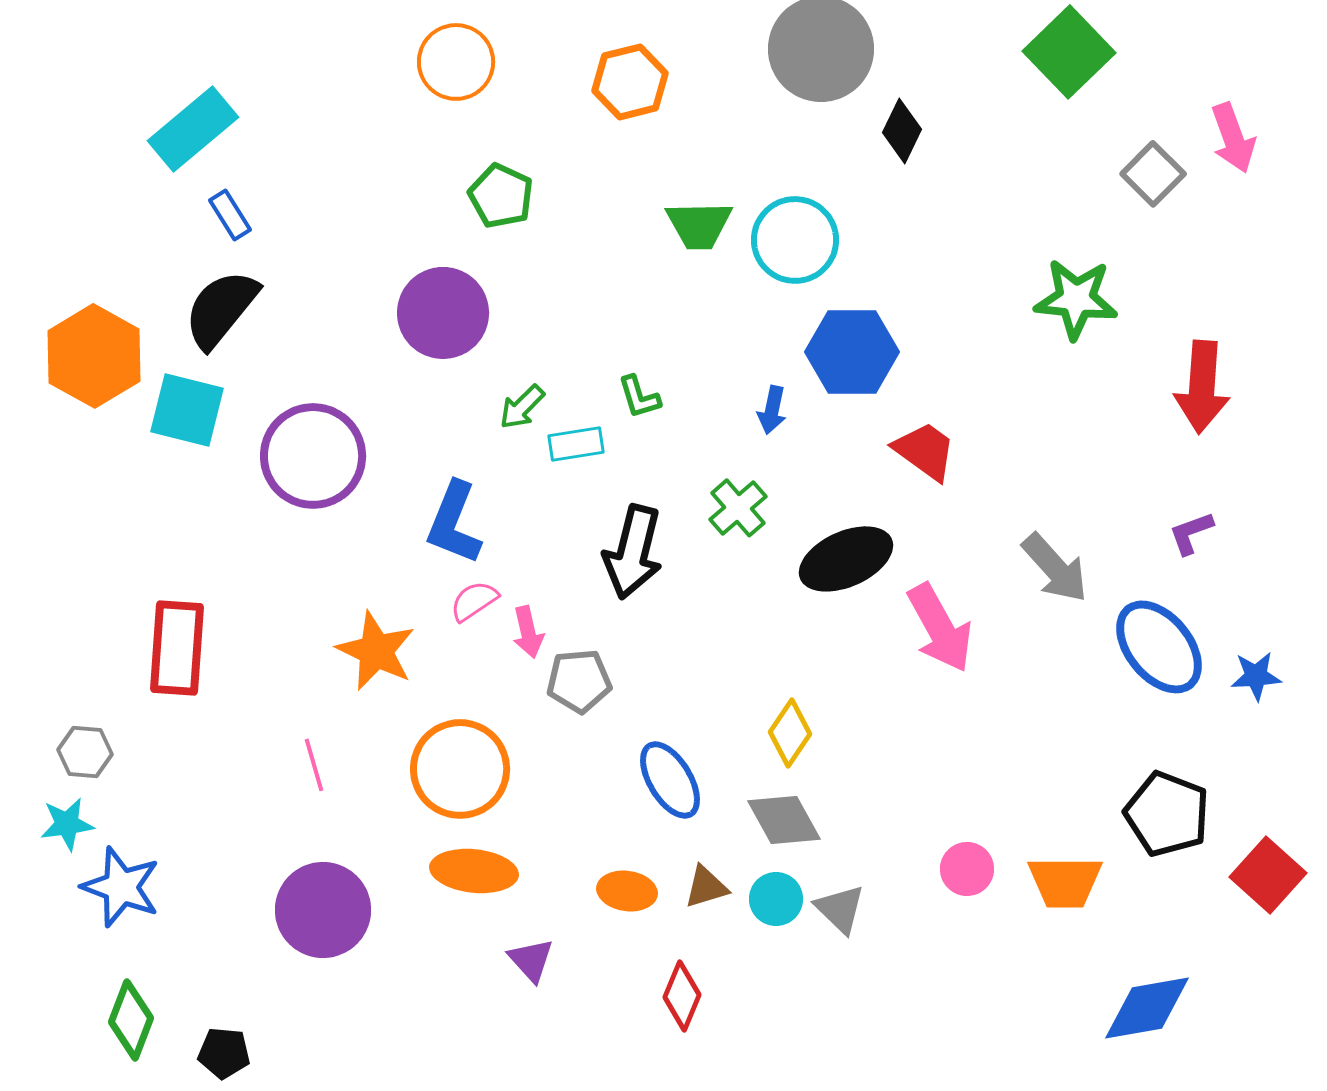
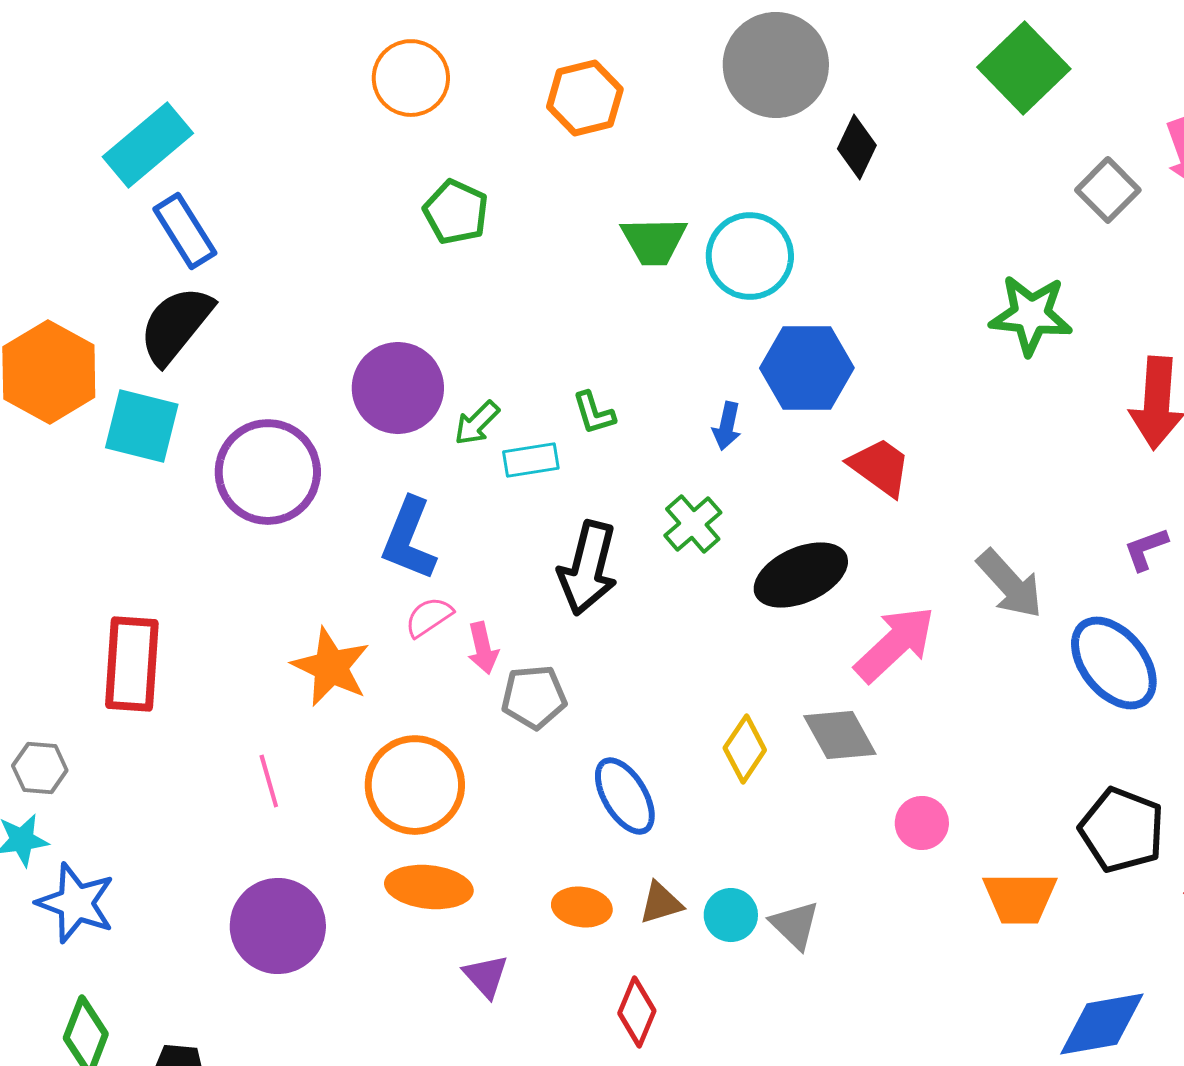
blue rectangle: (230, 215) -> (185, 231), size x1.5
purple circle: (443, 313) -> (398, 388), moved
pink arrow: (940, 628) -> (895, 644), turned -104
gray diamond: (784, 820) -> (840, 735), moved
pink circle: (967, 869) -> (922, 823), moved

